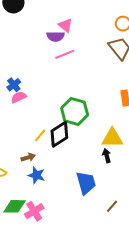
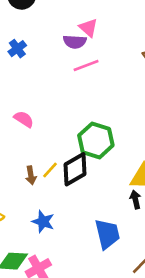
blue cross: (14, 85) -> (17, 49), moved
pink semicircle: (19, 97) -> (24, 119), turned 56
brown arrow: (28, 157) -> (31, 175), moved, turned 96

